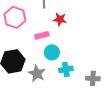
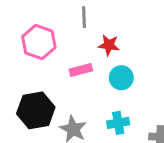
cyan circle: (52, 52) -> (121, 78), moved

